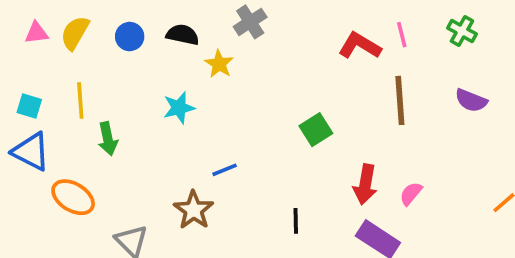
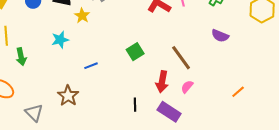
brown line: (400, 100) -> (181, 58), moved, turned -32
blue line: (225, 170) -> (91, 66), moved
black line: (296, 221) -> (135, 105), moved

